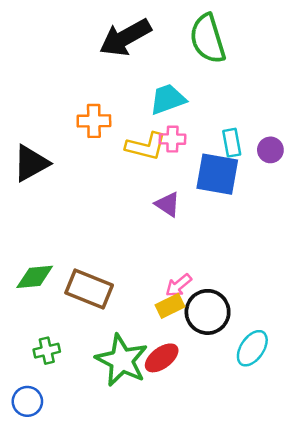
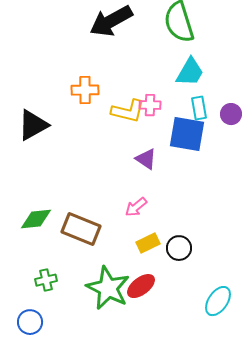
cyan trapezoid: (168, 99) -> (190, 72), moved, turned 140
pink arrow: (179, 285) -> (136, 207), moved
black circle: (208, 312) -> (179, 248), size x0.7
cyan ellipse: (252, 348) -> (218, 301), moved

